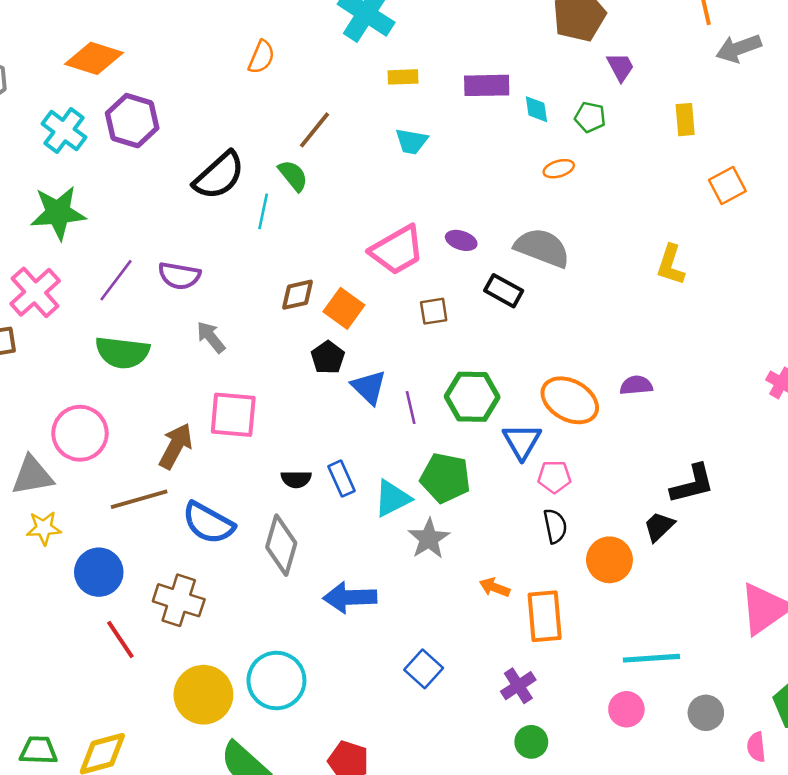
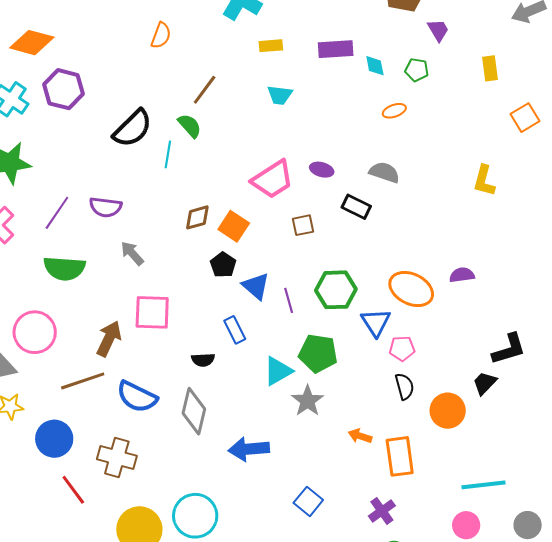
gray semicircle: (542, 248) -> (384, 172), size x0.7
blue rectangle: (342, 479) -> (235, 330), moved

